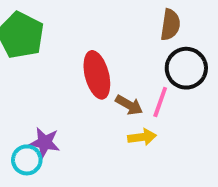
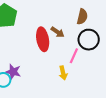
brown arrow: (129, 105) -> (58, 32), moved
yellow arrow: (142, 137) -> (63, 73), turned 80

